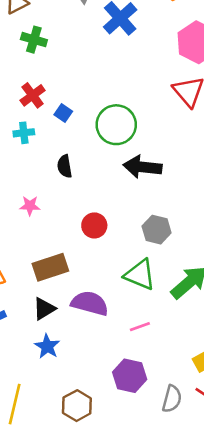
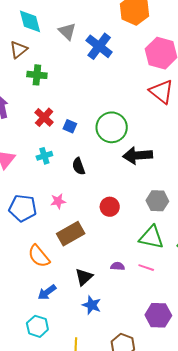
cyan cross: (24, 133) -> (44, 156), moved
brown rectangle: (50, 267) -> (71, 234), moved
purple semicircle: (90, 303) -> (118, 266), size x0.5
pink line: (140, 327) -> (146, 268), moved, turned 49

